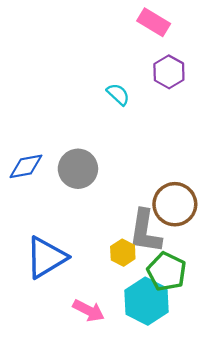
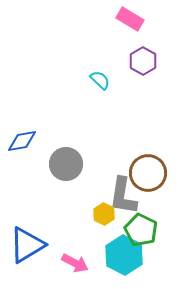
gray circle: (78, 169) -> (66, 164), moved
blue triangle: (46, 257) -> (27, 245), moved

